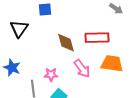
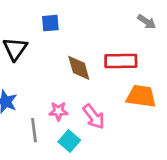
pink arrow: (82, 69) -> (94, 117), moved

